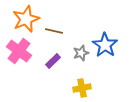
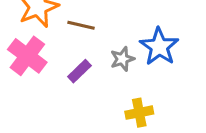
yellow cross: (82, 88) -> (139, 113), moved

